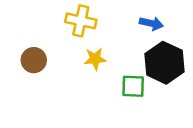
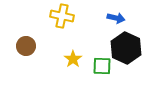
yellow star: (95, 59) -> (73, 59), moved, turned -30

